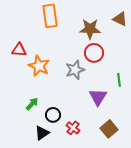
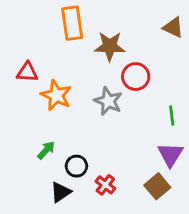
brown star: (90, 29) -> (110, 46), moved
gray star: (75, 70) -> (108, 101), turned -30
purple triangle: (98, 97) -> (170, 155), moved

